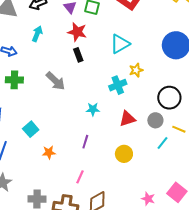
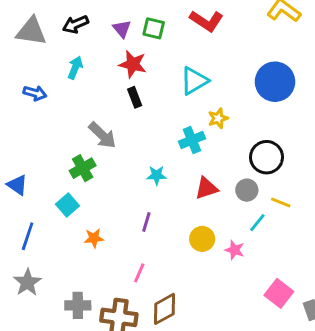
green cross: (14, 80) -> (83, 168), moved, turned -30
pink star: (148, 199) -> (235, 250), moved

